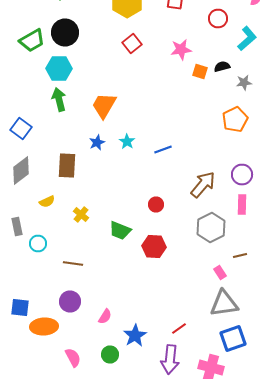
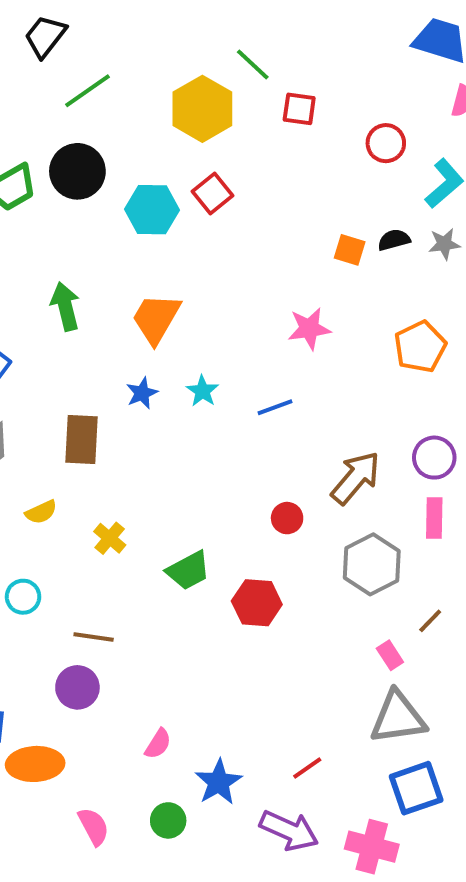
pink star: (181, 50) -> (309, 329), moved
cyan hexagon: (59, 68) -> (152, 210), moved
gray star: (244, 82) -> (444, 244), moved
red circle: (156, 204) -> (287, 518), moved
green trapezoid: (120, 230) -> (188, 570), turned -50
brown line: (240, 256) -> (430, 621), turned -32
purple circle: (70, 302) -> (77, 687), moved
purple arrow: (170, 360) -> (289, 831), turned -72

